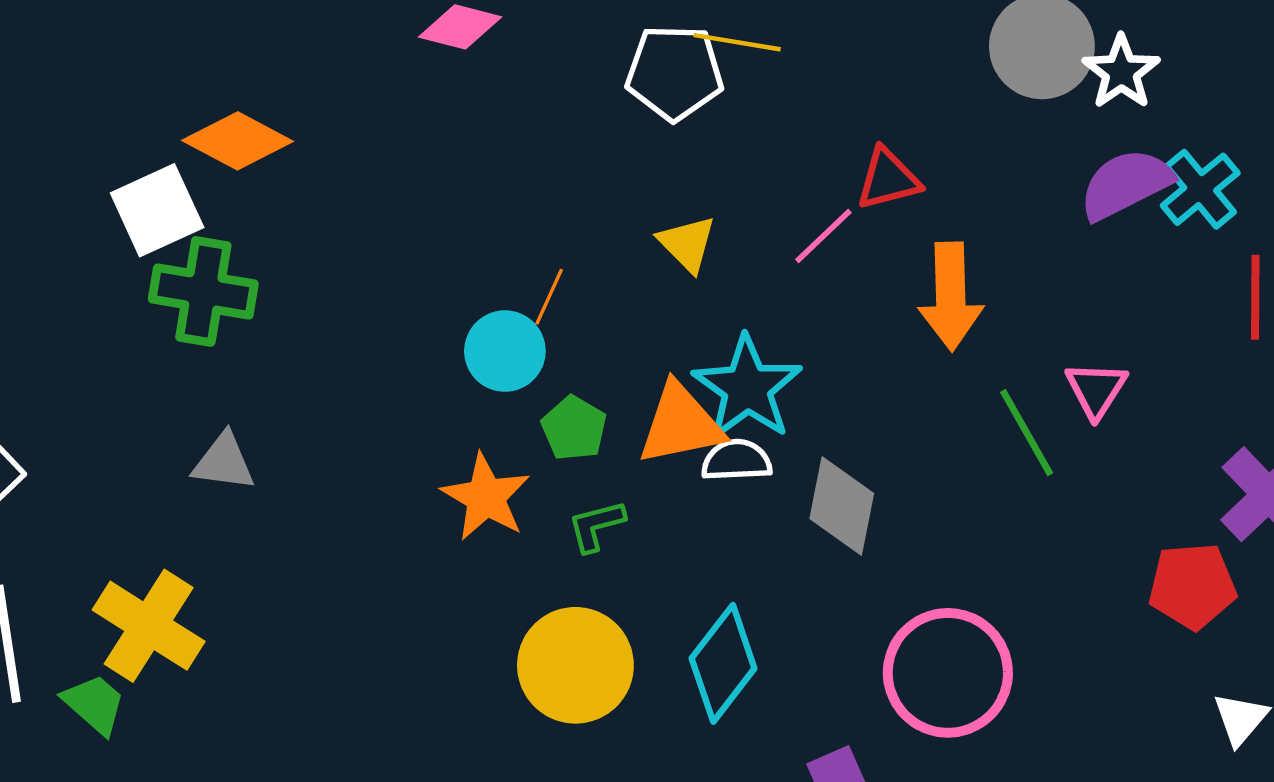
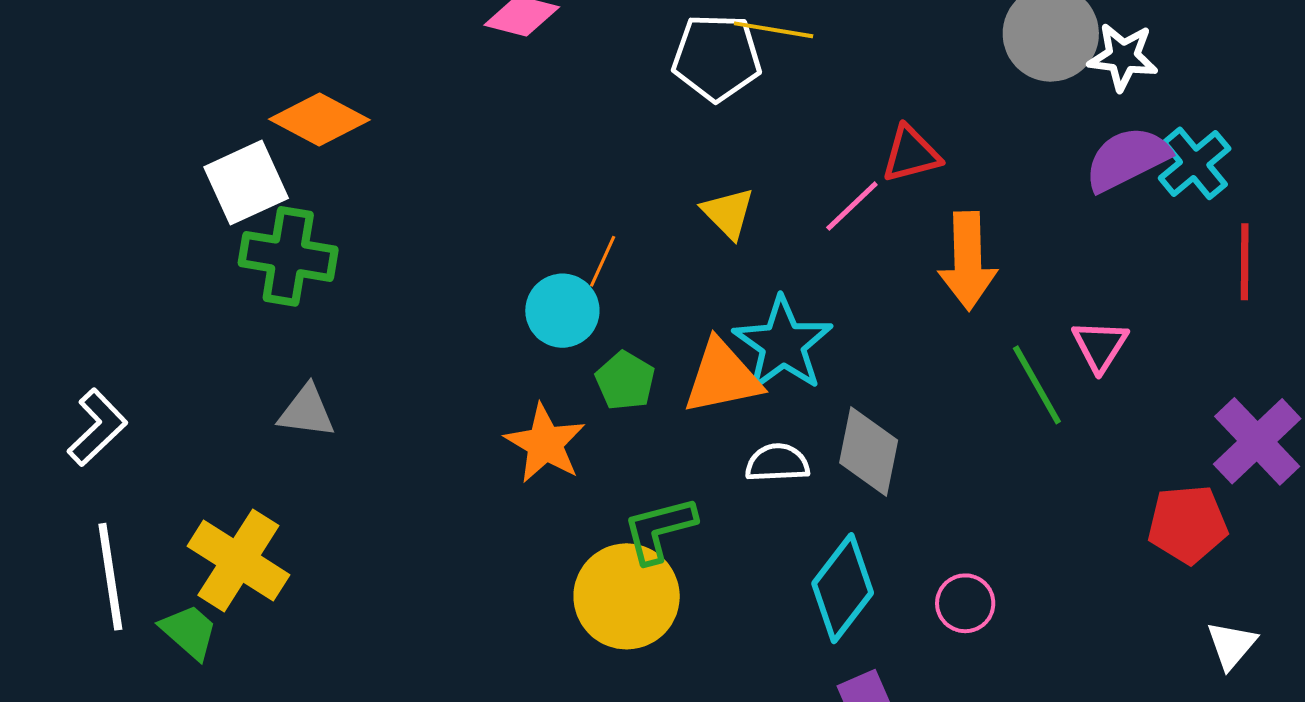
white star: (1121, 72) -> (1123, 57), turned -30
white semicircle: (737, 460) -> (777, 463), moved
green L-shape: (596, 526) -> (659, 530), moved, size x1.4
cyan diamond: (723, 663) -> (843, 588), moved
pink circle: (948, 673) -> (965, 603), size x0.5

